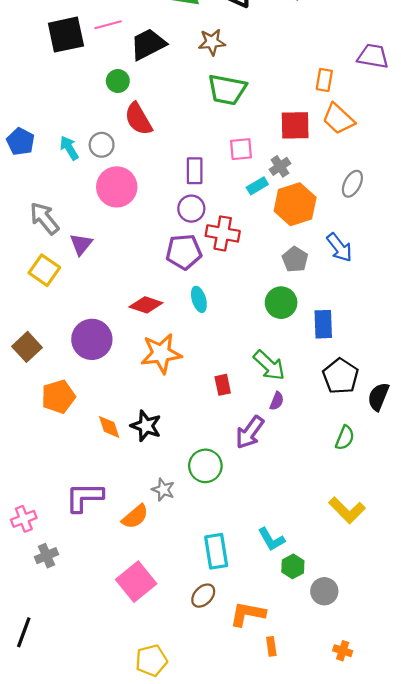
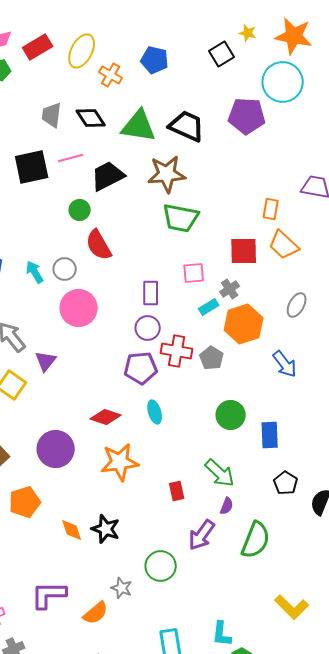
brown star: (212, 42) -> (167, 174), size x1.5
gray pentagon: (295, 259) -> (212, 358), moved
black pentagon: (341, 376) -> (286, 483), size x0.7
green semicircle: (345, 438) -> (256, 540), moved, size x1.6
cyan L-shape: (271, 539) -> (222, 634), turned 36

